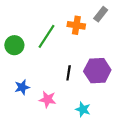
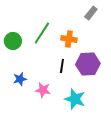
orange cross: (76, 25) -> (69, 39), moved
cyan star: (83, 109) -> (75, 99), size x1.5

